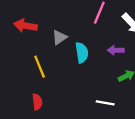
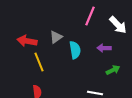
red arrow: (25, 26) -> (27, 41), moved

